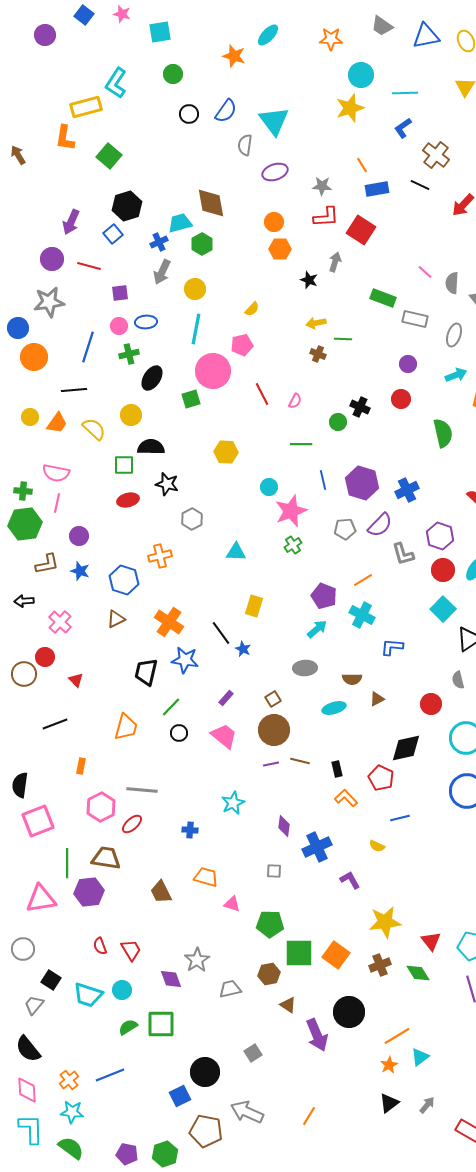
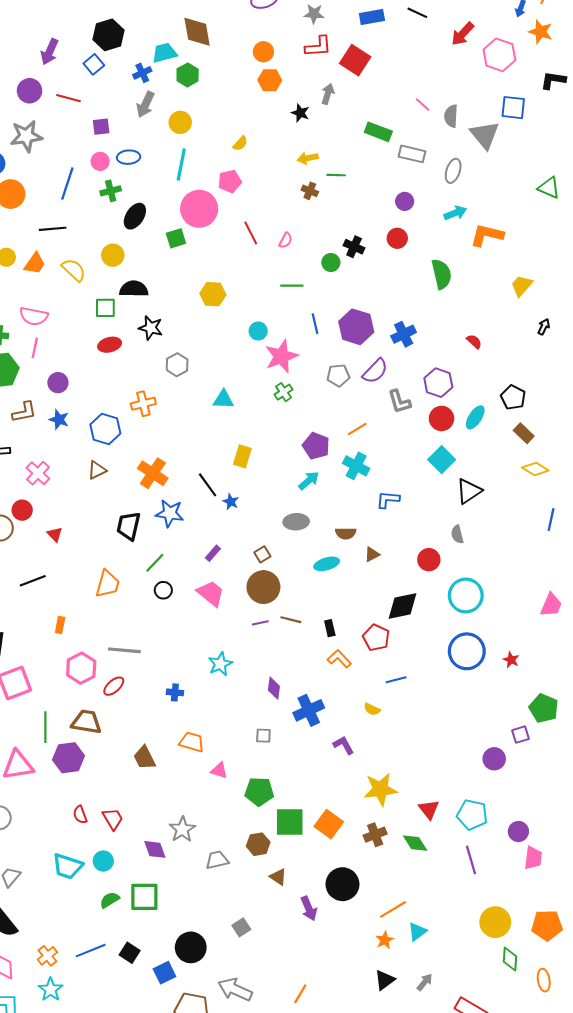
black square: (51, 980) -> (130, 953), moved
purple arrow: (317, 1035) -> (309, 908), size x0.7
cyan star: (72, 1112) -> (51, 990), turned 30

